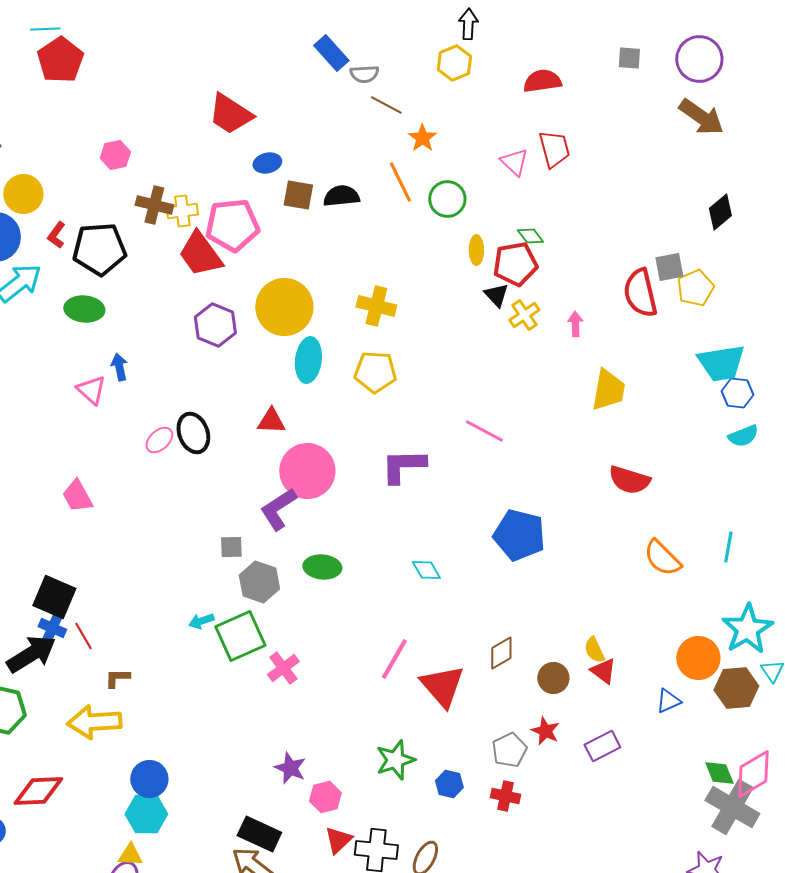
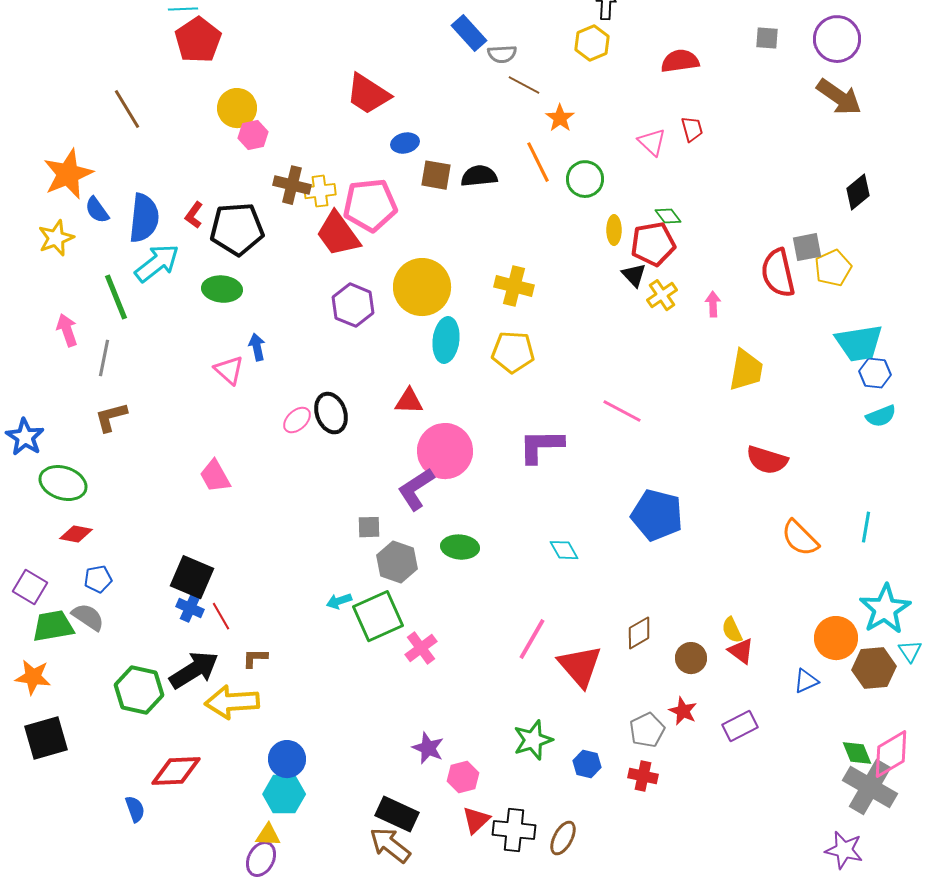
red trapezoid: (554, 149) -> (692, 129), size x0.7
yellow circle: (23, 194) -> (237, 108), moved
black arrow: (31, 654) -> (194, 670), moved

